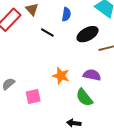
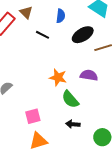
pink square: (33, 96) -> (33, 116), moved
green semicircle: (84, 97) -> (70, 99), moved

